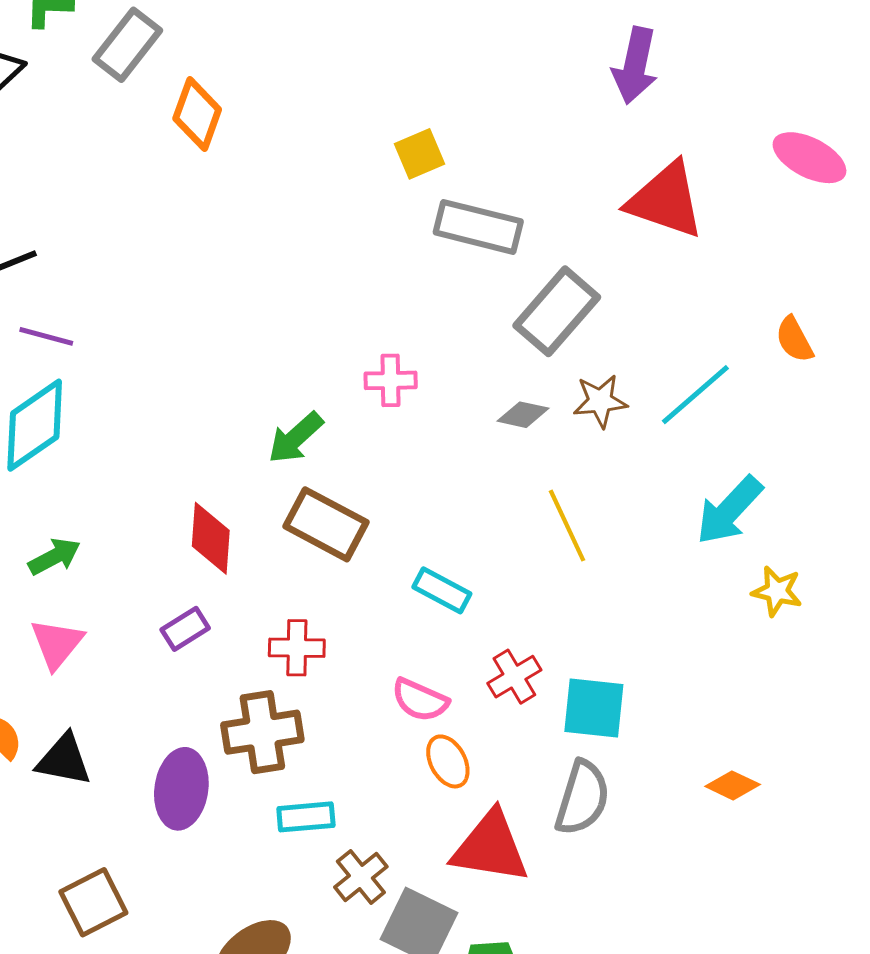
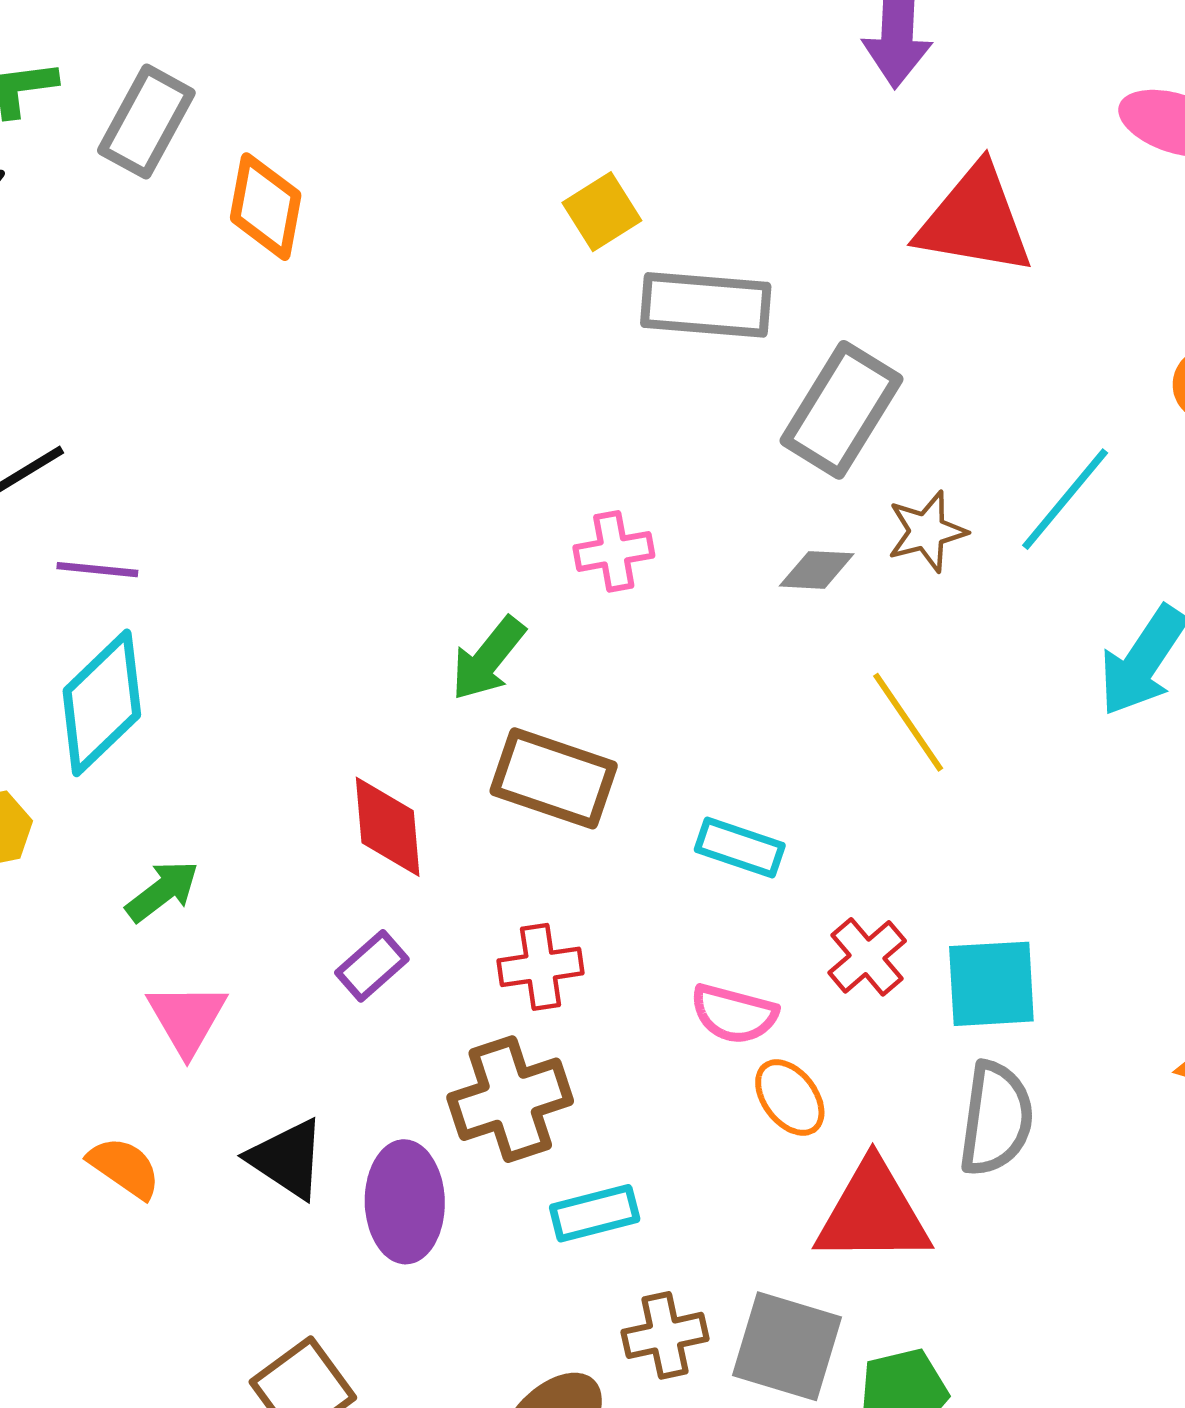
black triangle: (64, 760) -> (287, 1159), moved, turned 32
brown cross: (361, 877) -> (665, 1335), moved, turned 36

